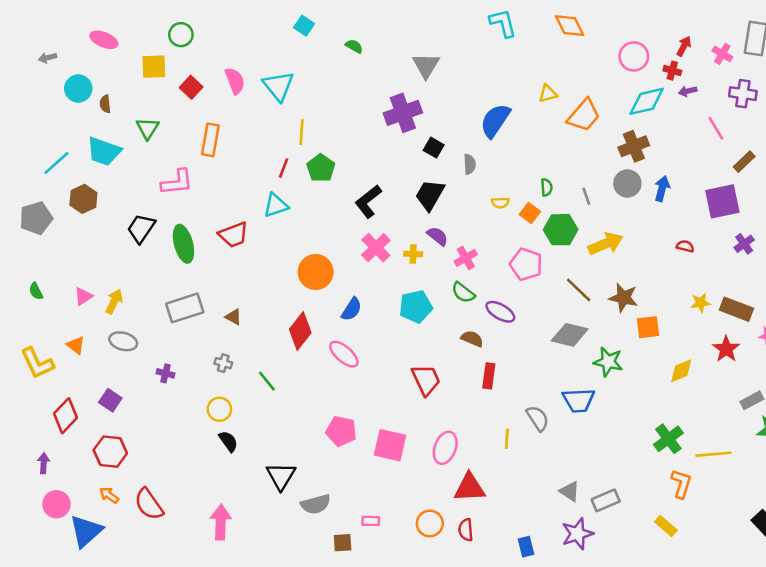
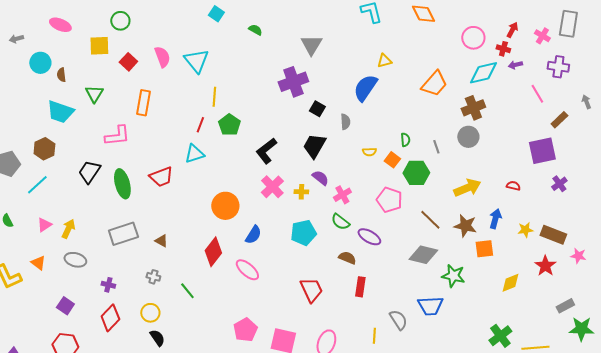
yellow triangle: (548, 94) -> (384, 61), moved
cyan line: (56, 163) -> (37, 185), moved
blue arrow: (662, 189) -> (495, 219), moved
yellow arrow: (606, 244) -> (467, 188), moved
red diamond: (65, 416) -> (110, 318), moved
pink pentagon: (341, 431) -> (245, 330), turned 30

